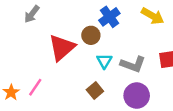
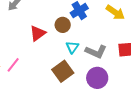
red triangle: (62, 47) -> (38, 33), size x0.7
brown square: (95, 90) -> (63, 71), size x1.5

